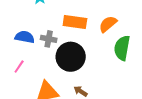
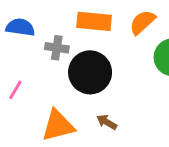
blue semicircle: (25, 37) -> (20, 27), moved

